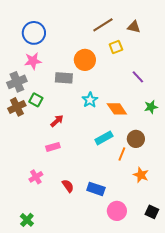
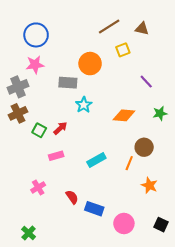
green square: (36, 100) -> (39, 130), moved
cyan star: (90, 100) -> (84, 105), moved
orange diamond: (117, 109) -> (124, 115), turned -50
cyan rectangle: (104, 138) -> (96, 160), moved
blue rectangle: (96, 189) -> (94, 209), moved

